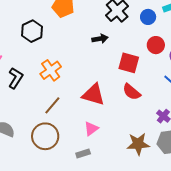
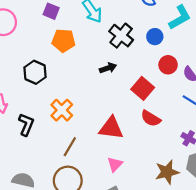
red square: (129, 63) -> (143, 88), turned 35

